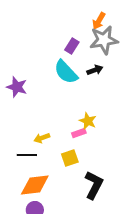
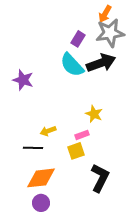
black arrow: (95, 70) -> (101, 63), size x1.8
pink rectangle: (79, 133) -> (82, 135), moved

